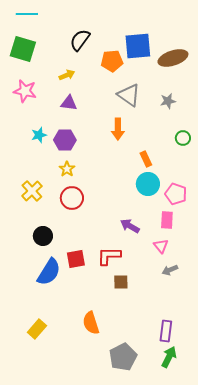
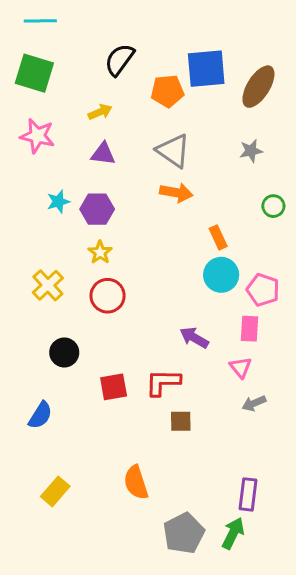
brown ellipse: (173, 58) -> (258, 87), turned -40
gray triangle: (129, 95) -> (173, 151), moved
orange arrow: (118, 129) -> (176, 193), turned -80
blue semicircle: (49, 272) -> (40, 415), moved, size x0.7
green arrow: (169, 357) -> (233, 533), moved

